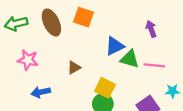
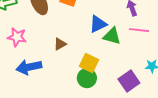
pink line: (154, 65) -> (139, 30), moved
blue arrow: (41, 92) -> (29, 67), size x1.4

